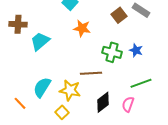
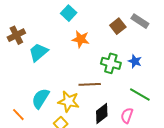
brown cross: (18, 24) -> (16, 35), turned -30
green line: (141, 83) -> (140, 94), turned 50

